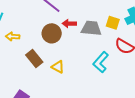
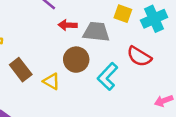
yellow square: (113, 23) -> (123, 14), moved
brown circle: (52, 33) -> (76, 60), moved

